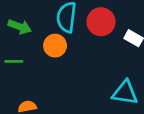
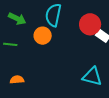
red circle: (101, 22) -> (90, 24), moved

